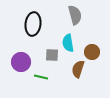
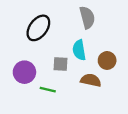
black ellipse: (33, 24) -> (38, 28), turned 30
brown semicircle: (78, 69) -> (91, 80), turned 84

